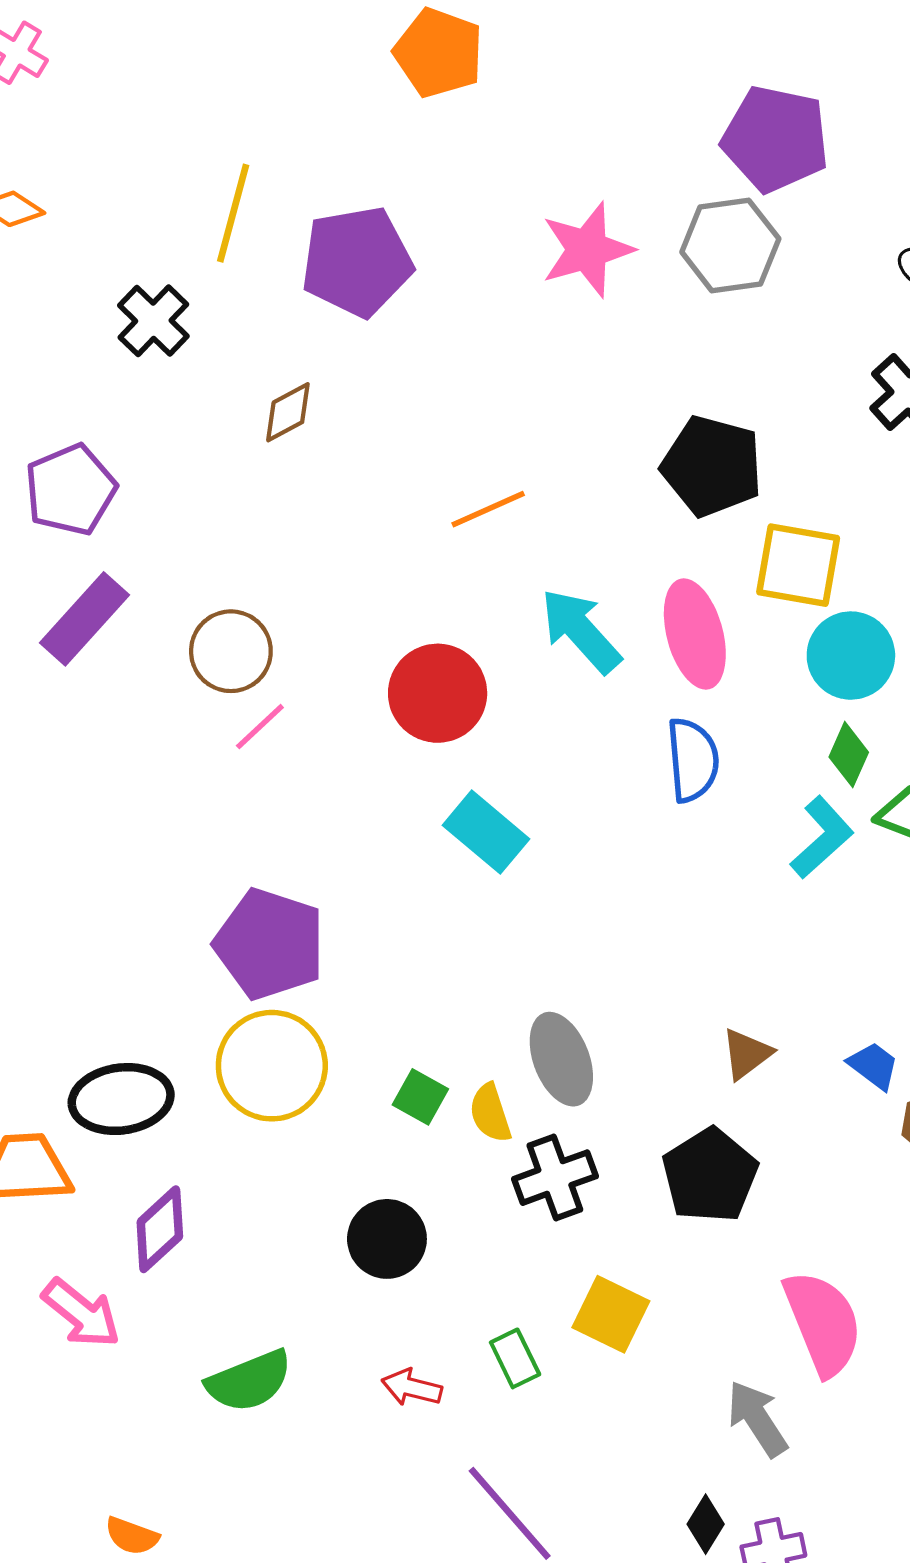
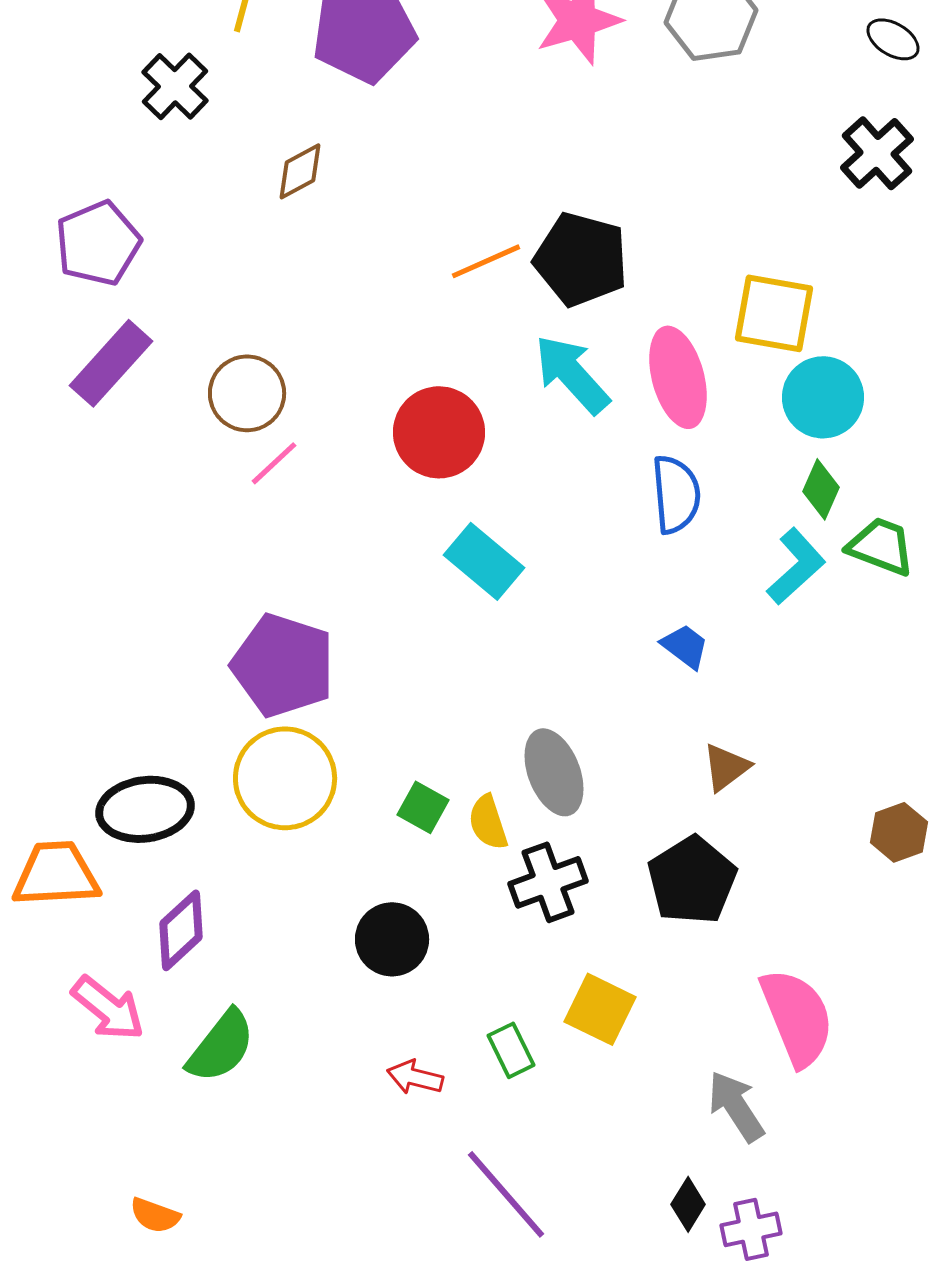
black pentagon: (712, 466) -> (581, 259), moved
blue trapezoid: (874, 1066) -> (685, 646), moved
green semicircle: (249, 1381) -> (221, 1046), moved, turned -30

